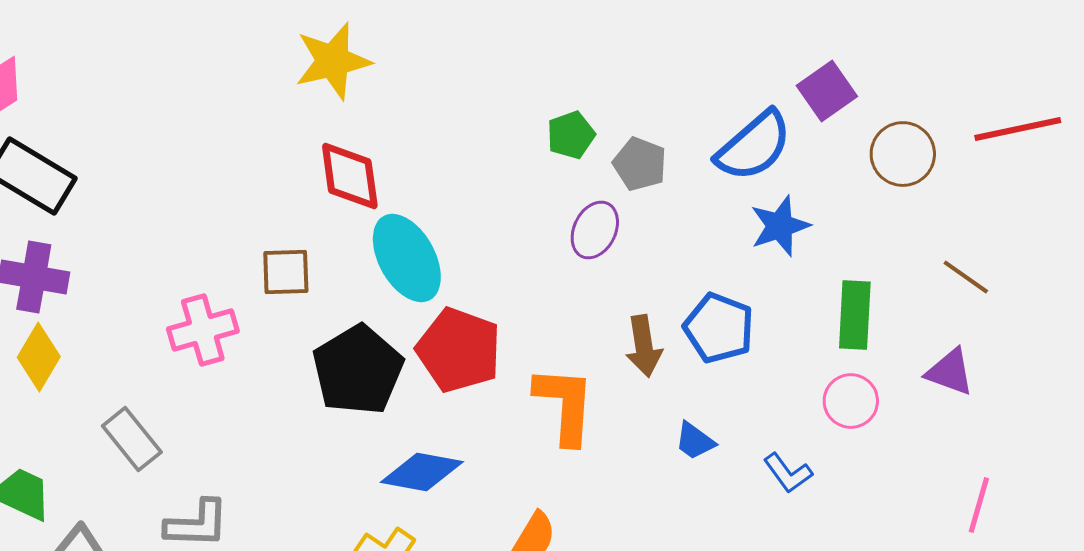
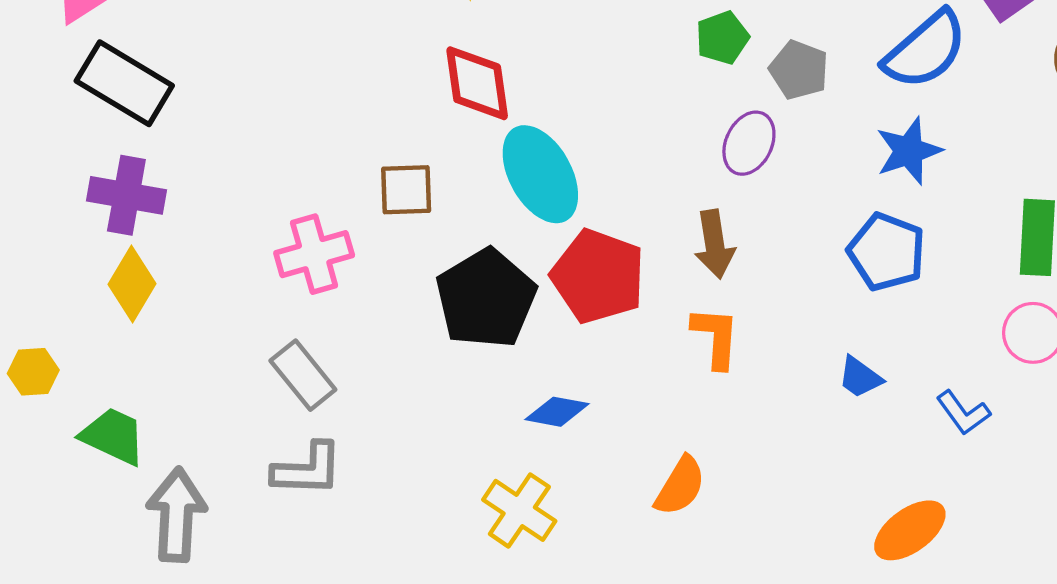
blue star: (780, 226) -> (909, 151), moved
brown arrow: (644, 346) -> (715, 244), moved
orange L-shape: (565, 405) -> (716, 337), size x0.7
gray rectangle: (132, 439) -> (303, 375), moved
blue diamond: (422, 472) -> (557, 412), size x0.7

